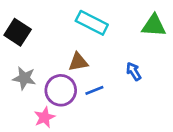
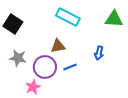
blue arrow: (134, 71) -> (99, 53), turned -136

